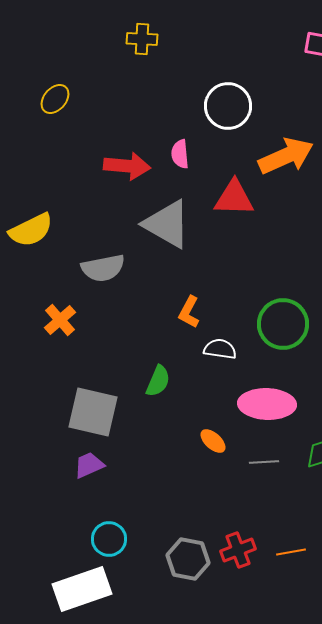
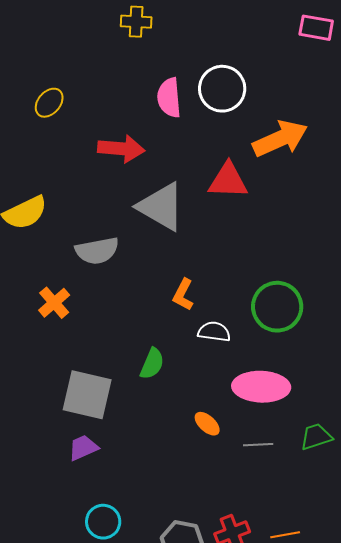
yellow ellipse: (55, 99) -> (49, 103), moved
pink semicircle: (180, 154) -> (169, 98), moved, size x1.4

